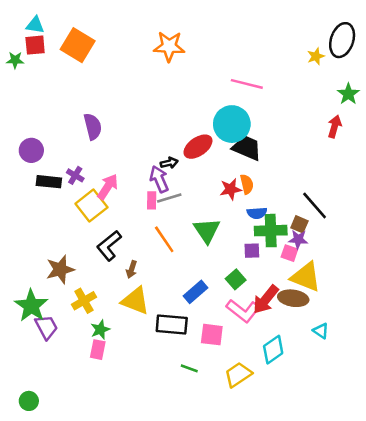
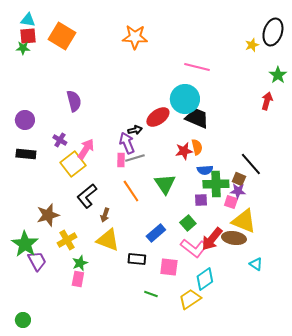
green star: (15, 60) -> (23, 48), moved
black rectangle: (49, 182) -> (26, 154), moved
black rectangle: (172, 325) -> (137, 259), size x0.7
cyan diamond: (273, 350) -> (205, 279), moved

